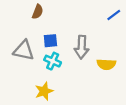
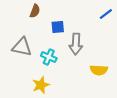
blue square: (50, 41) -> (58, 27), moved
yellow semicircle: (106, 64) -> (99, 70), moved

